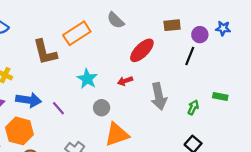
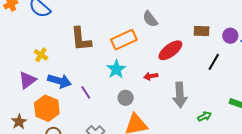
orange rectangle: (77, 33) -> (124, 40), moved
purple circle: (200, 35) -> (230, 36), moved
green arrow: (193, 107) -> (205, 116), moved, turned 32

